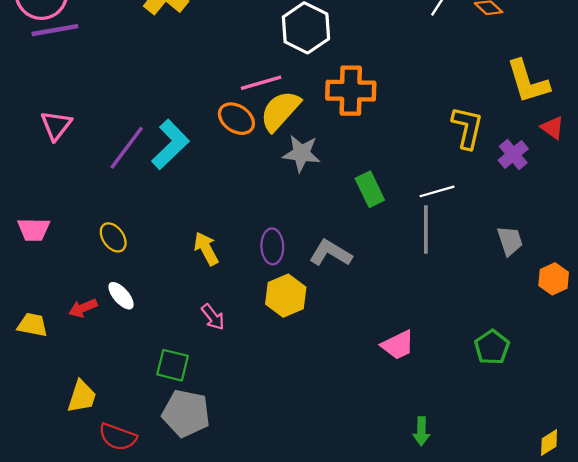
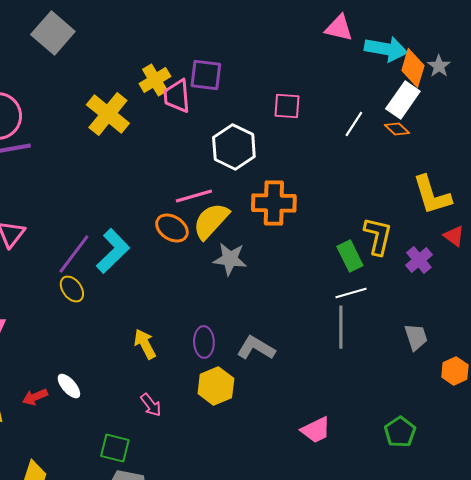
green rectangle: (370, 189) -> (350, 256), moved
yellow ellipse: (113, 237) -> (72, 289), moved

